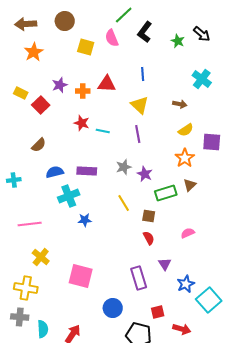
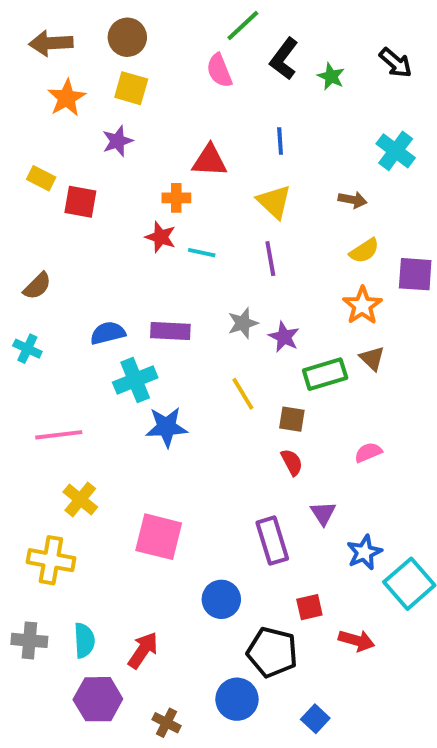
green star: (178, 41) -> (331, 76), moved
yellow square: (86, 47) -> (131, 88), moved
purple star: (60, 85) -> (118, 141), moved
orange cross: (83, 91) -> (176, 198), moved
red square: (41, 105) -> (80, 202), turned -36
brown semicircle: (39, 145) -> (37, 286), moved
cyan cross: (14, 180) -> (27, 349), turned 32
brown triangle: (190, 185) -> (372, 358), turned -32
blue star: (85, 220) -> (166, 427), size x1.5
gray cross: (20, 317) -> (29, 640), moved

